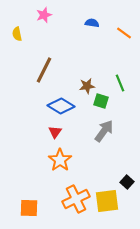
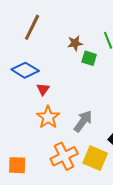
blue diamond: (61, 106) -> (25, 70), moved
gray arrow: (104, 131) -> (83, 121), moved
yellow square: (107, 201) -> (95, 158), turned 30

